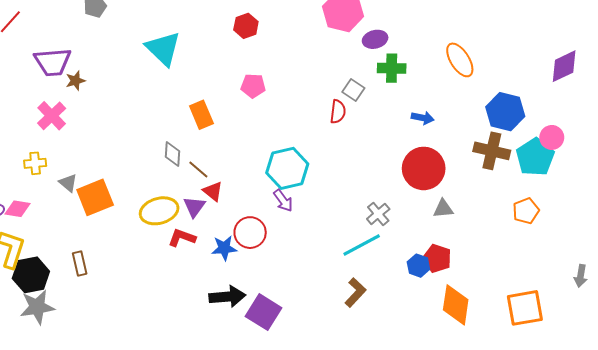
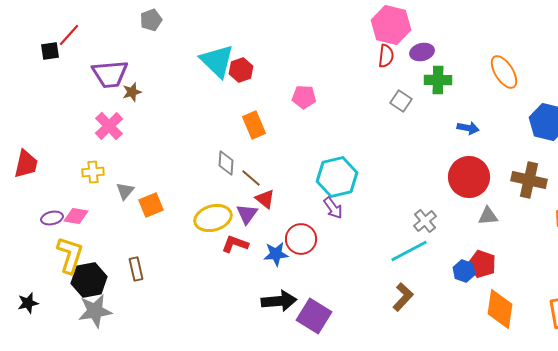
red hexagon: (246, 26) -> (241, 70), moved
red semicircle: (338, 112) -> (386, 56), moved
brown cross: (492, 151) -> (529, 180), moved
gray triangle: (68, 183) -> (125, 191), turned 30
orange square: (95, 197) -> (151, 205), size x0.7

